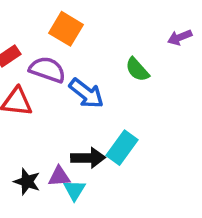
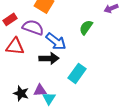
green semicircle: (137, 70) -> (86, 27), turned 77
black arrow: (88, 158) -> (49, 58), moved

